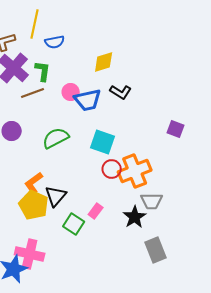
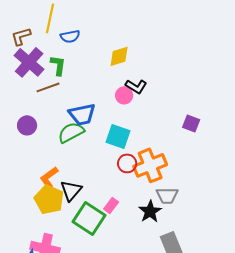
pink circle: (71, 92) -> (124, 95), moved
blue trapezoid: (88, 100) -> (82, 114), moved
green square: (74, 224) -> (89, 219), size x1.5

